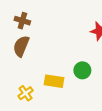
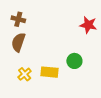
yellow cross: (26, 93) -> (25, 74), moved

